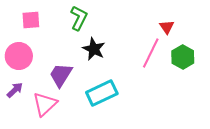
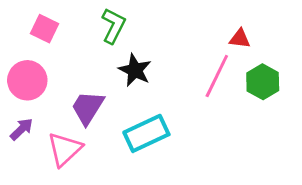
pink square: (31, 20) -> (44, 29), turned 30
red triangle: (167, 27) -> (240, 39), turned -49

